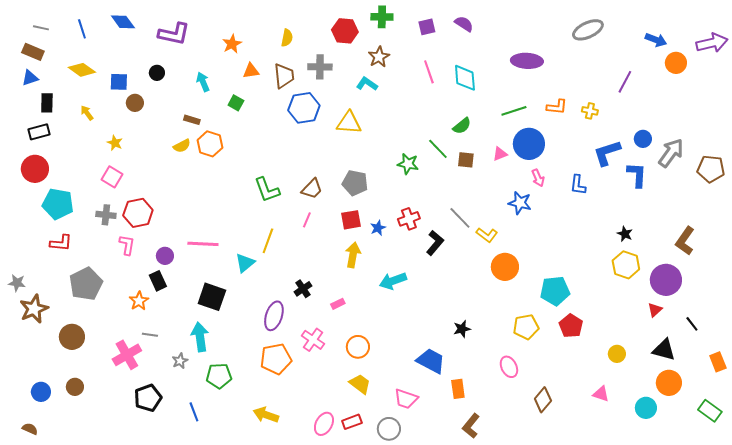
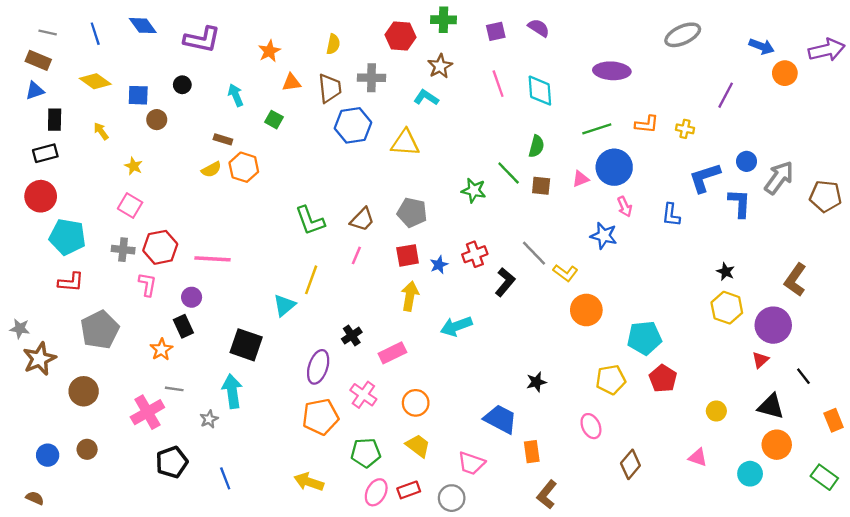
green semicircle: (462, 126) -> (536, 146), turned -36
pink line: (203, 244) -> (212, 259), moved
pink rectangle: (338, 304) -> (392, 353), size x1.6
green pentagon: (219, 376) -> (366, 453), moved

